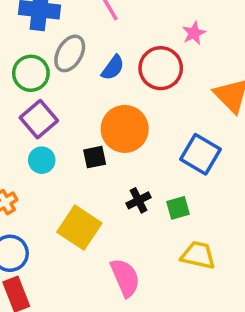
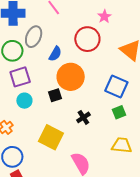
blue semicircle: (113, 68) -> (55, 54), moved
purple square: (39, 119) -> (20, 77), turned 30
green square: (178, 208) -> (119, 112), moved

